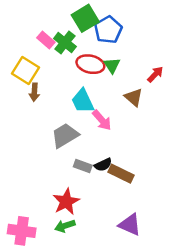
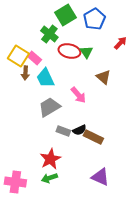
blue pentagon: (108, 30) -> (94, 19), moved
pink rectangle: (46, 40) -> (34, 58), moved
red arrow: (155, 74) -> (120, 43), moved
cyan trapezoid: (83, 101) -> (45, 78), moved

